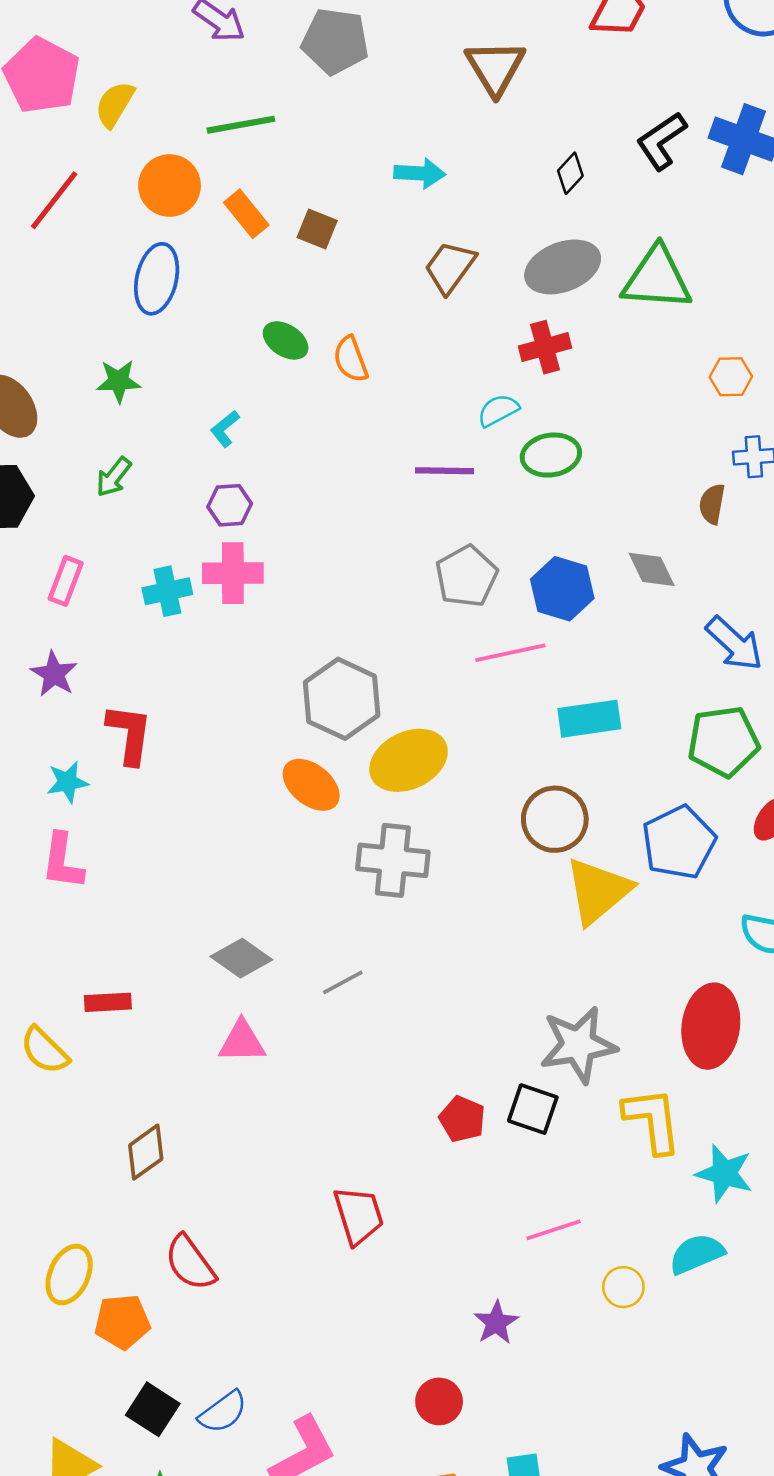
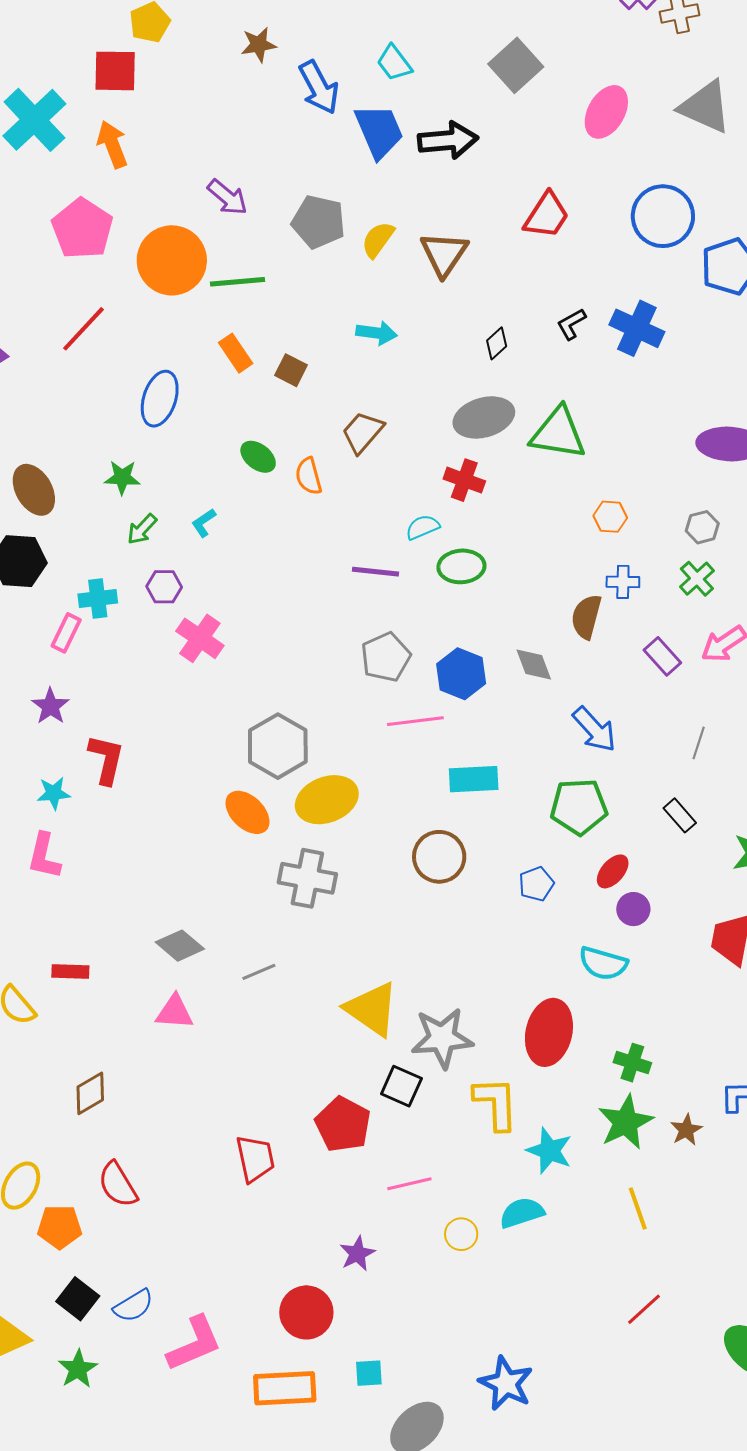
yellow semicircle: (115, 104) -> (378, 240), moved
black L-shape: (661, 141) -> (571, 324), size x0.7
orange circle: (170, 185) -> (172, 260), moved, size x1.4
brown trapezoid: (450, 267) -> (363, 432), moved
red cross: (545, 347) -> (464, 480), turned 30
green arrow: (114, 477) -> (142, 529), moved
brown semicircle: (712, 504) -> (586, 617), size x1.4
purple hexagon: (230, 505) -> (164, 587), moved
pink cross: (233, 573) -> (200, 638), turned 30
cyan cross: (167, 591) -> (98, 599), moved
blue pentagon: (679, 842) -> (536, 884), size x0.6
yellow triangle: (598, 891) -> (372, 1009), moved, turned -50
red pentagon: (462, 1119) -> (343, 1124), moved, size x1.5
red circle: (439, 1401) -> (306, 1312), size x1.4

